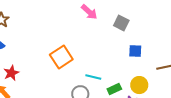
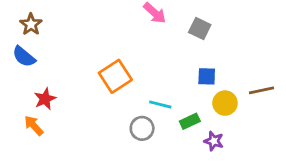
blue square: (135, 51) -> (207, 76), moved
yellow circle: (139, 85) -> (225, 103), moved

